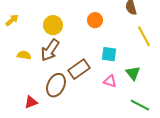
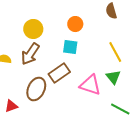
yellow line: (144, 36) -> (115, 52), moved
cyan square: (109, 54) -> (70, 47), moved
pink triangle: (110, 81) -> (90, 85), size x1.6

